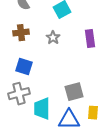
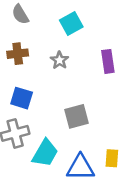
gray square: (74, 92) -> (76, 116), moved
cyan trapezoid: (42, 109) -> (45, 153), turned -150

